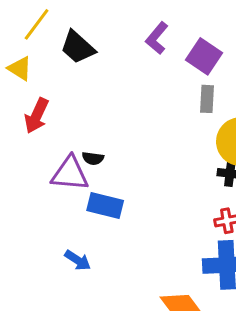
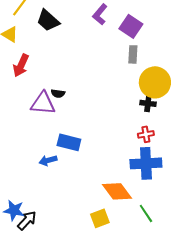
blue rectangle: (105, 206) -> (69, 142), moved
blue arrow: (78, 260) -> (48, 160), turned 132

